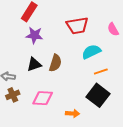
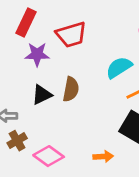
red trapezoid: (77, 26) -> (71, 35), moved
pink diamond: (43, 98) -> (49, 156), moved, turned 40

